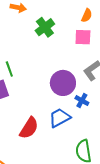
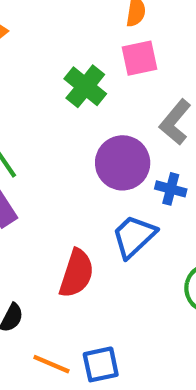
green cross: (45, 27) -> (85, 86), moved

